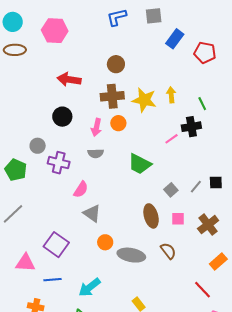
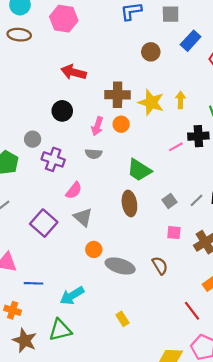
brown circle: (116, 64) -> (151, 52), moved
brown ellipse: (151, 216) -> (129, 203), moved
purple square: (56, 245) -> (44, 223), moved

